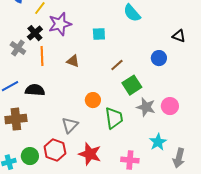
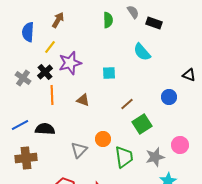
gray cross: (18, 48) -> (23, 78), moved
gray star: (146, 107) -> (155, 157), moved, turned -30
gray triangle: (70, 125) -> (79, 150), moved

